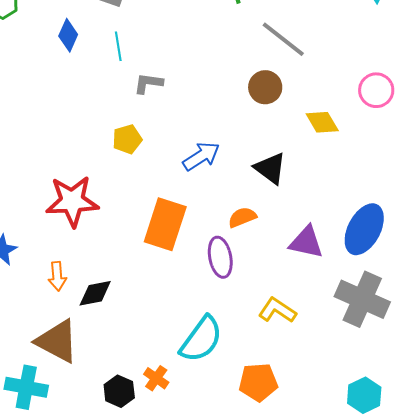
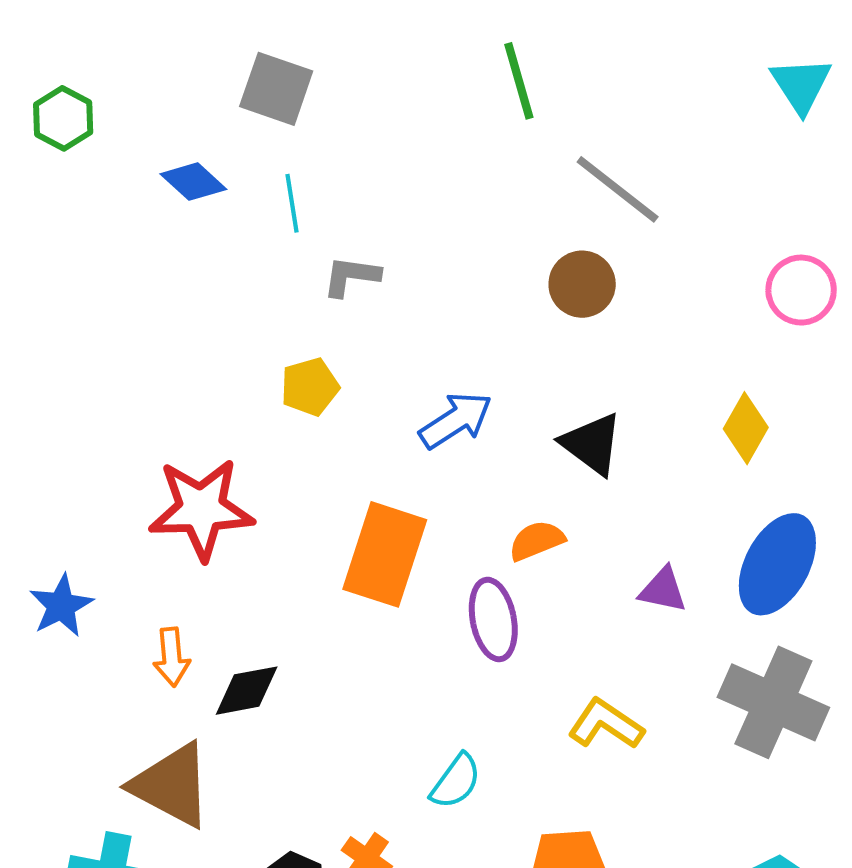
blue diamond: (68, 35) -> (193, 182), turned -72
yellow diamond: (322, 122) -> (746, 428), moved, turned 60
purple triangle: (306, 242) -> (663, 590), size x0.7
cyan semicircle: (201, 339) -> (456, 781), size x0.6

